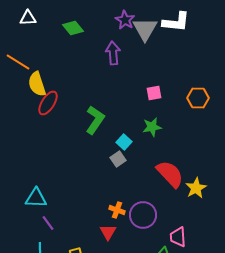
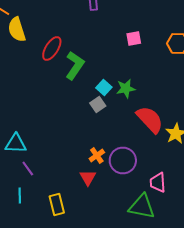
red ellipse: (48, 103) -> (52, 48), moved
green star: (152, 127) -> (126, 88), moved
orange cross: (117, 210) -> (97, 156), turned 35

